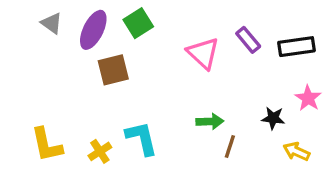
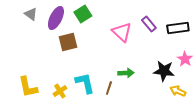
black star: (273, 118) -> (164, 71), size x1.5
brown line: (230, 146) -> (109, 88), moved

